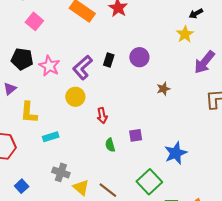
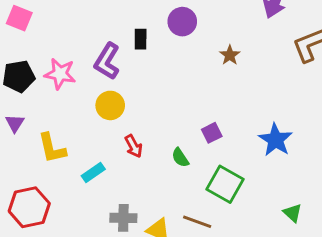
red arrow: (102, 116) -> (134, 146), moved
green square: (149, 182) -> (225, 184), moved

